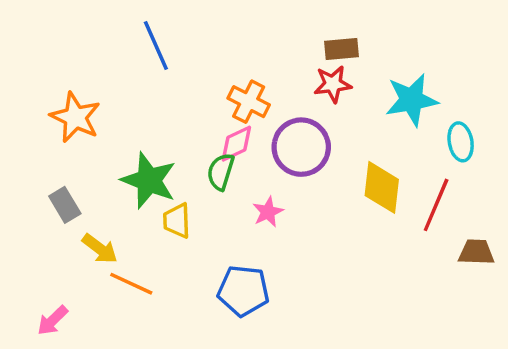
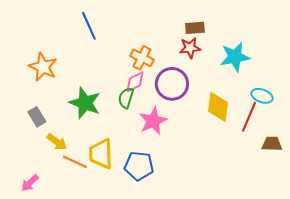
cyan ellipse: (461, 142) -> (262, 96), moved, turned -60
pink star: (268, 212) -> (153, 121), size x1.6
yellow trapezoid: (177, 221) -> (101, 154), moved, size x1.5

